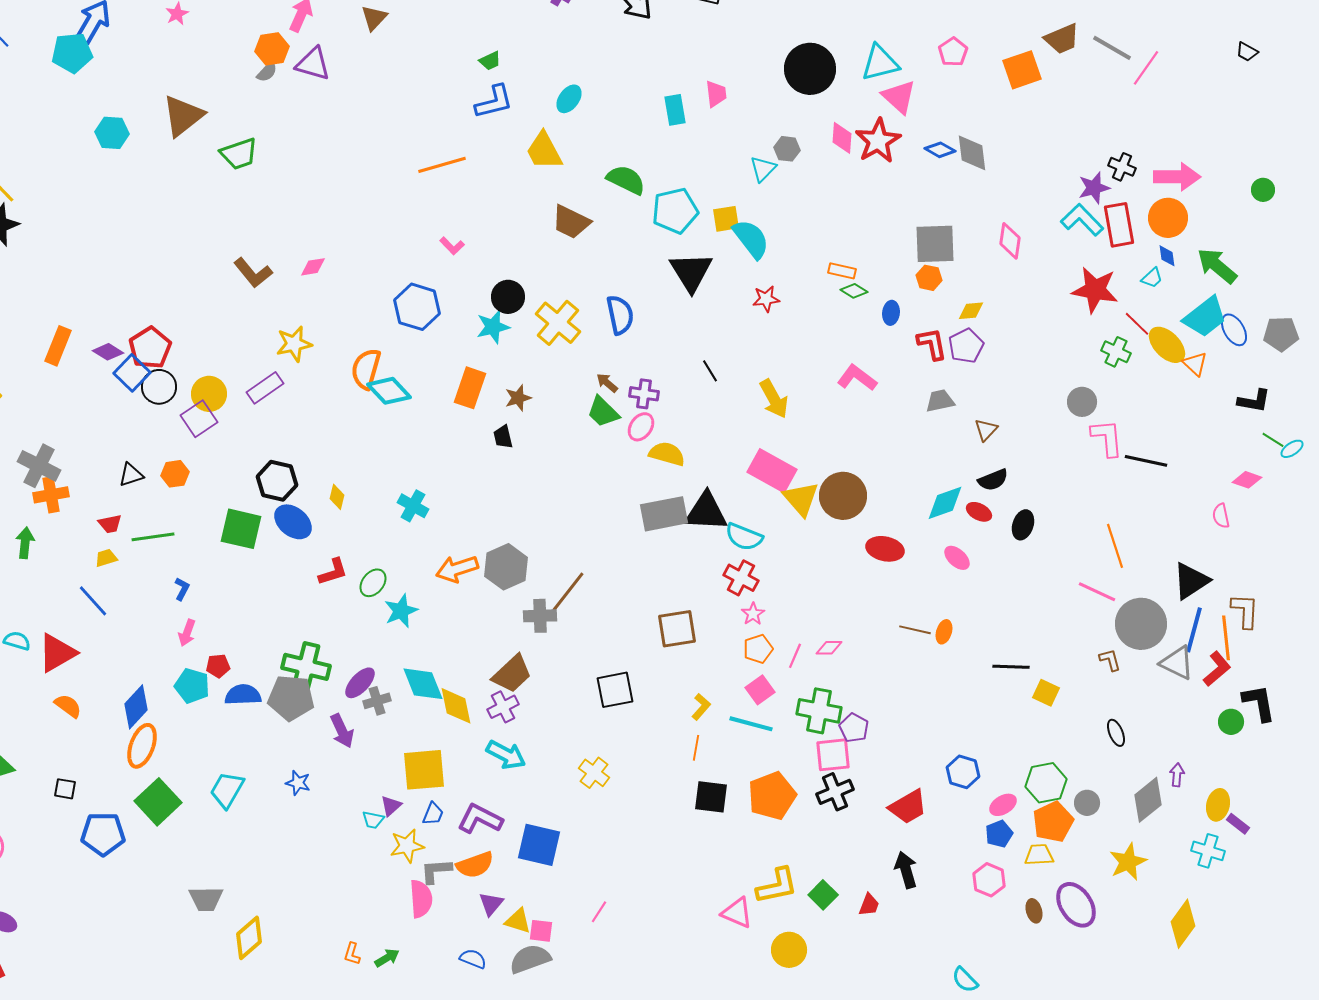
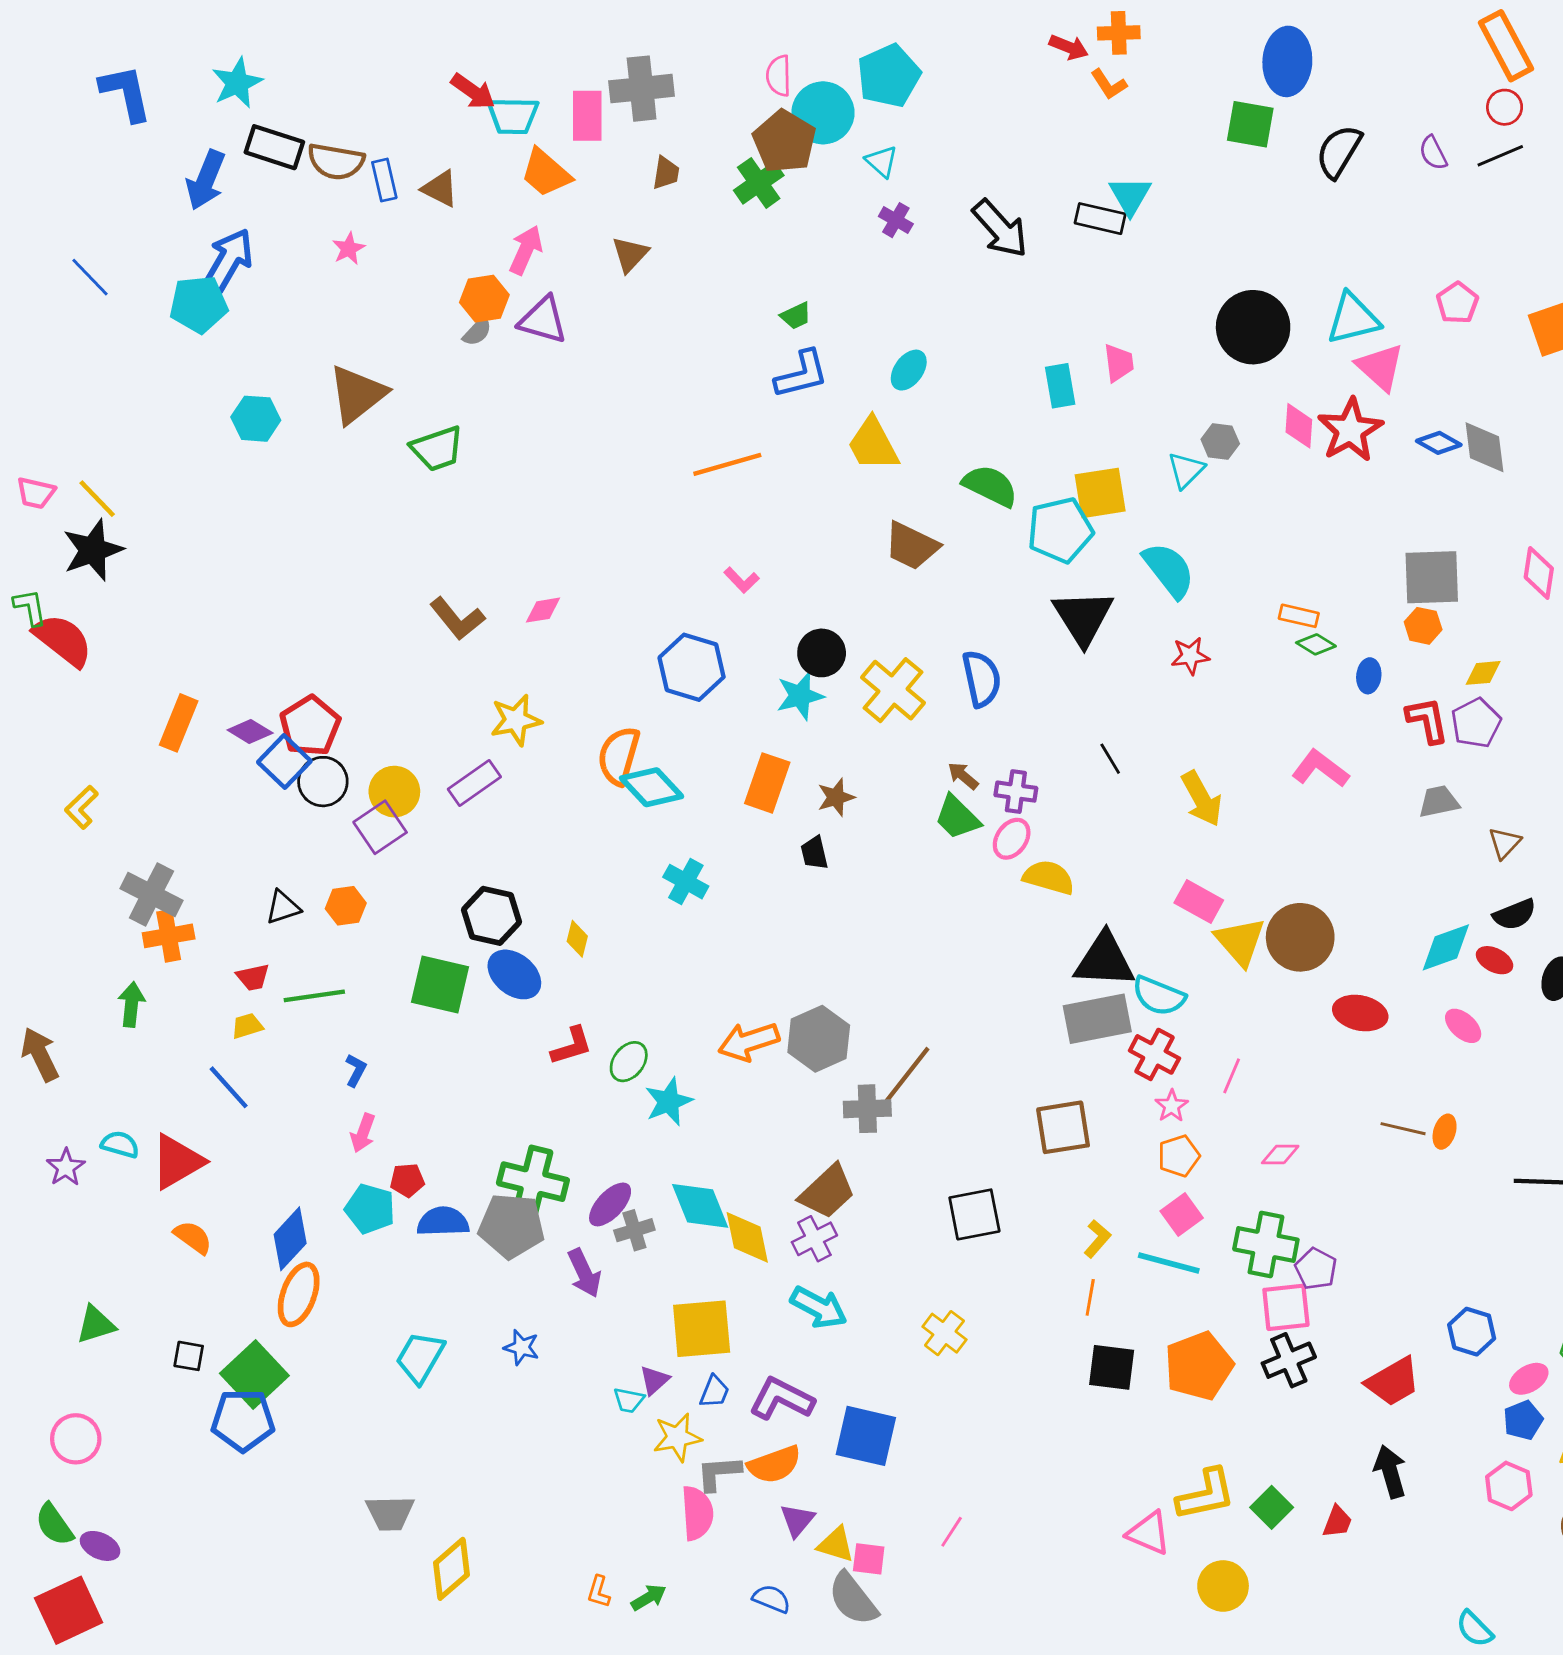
yellow square: (726, 219) -> (1100, 493), moved, size x1.4
pink rectangle: (772, 471) -> (1199, 902), size x0.7
cyan cross: (413, 506) -> (686, 882), moved
gray rectangle: (664, 514) -> (1097, 1019), moved
pink line: (795, 656) -> (1232, 1076), moved
green square: (158, 802) -> (254, 1375), moved
gray semicircle: (530, 959) -> (853, 1599), turned -108

